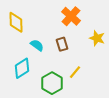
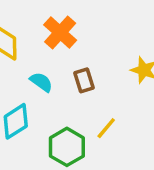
orange cross: (71, 16) -> (60, 32), moved

